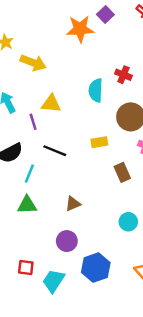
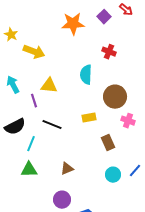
purple square: (105, 14) -> (104, 17), moved
red cross: (123, 75) -> (109, 52), moved
cyan circle: (128, 222) -> (113, 175), moved

